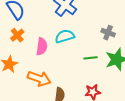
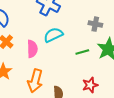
orange arrow: (39, 79) -> (35, 81), turned 95

